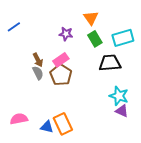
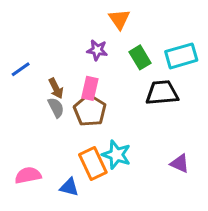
orange triangle: (91, 18) -> (119, 19), moved
blue line: (14, 27) -> (21, 69), moved
pink rectangle: (61, 60) -> (90, 88), turned -42
cyan star: (119, 96) -> (116, 155), moved
orange rectangle: (63, 124) -> (93, 164), moved

